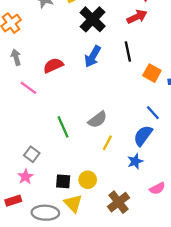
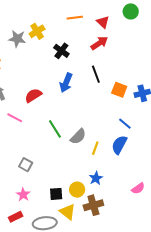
black cross: (93, 19) -> (61, 51), size x0.7
green line: (63, 127) -> (55, 129), moved
yellow line: (107, 143) -> (95, 148), moved
gray square: (32, 154) -> (26, 165), moved
blue star: (135, 161) -> (96, 178), moved
brown cross: (118, 202) -> (93, 205), moved, turned 30

